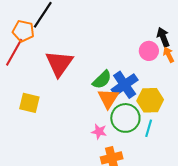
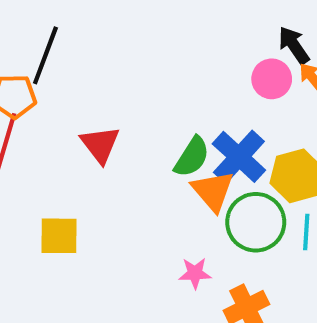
red triangle: (59, 64) -> (100, 144), size x0.7
pink star: (99, 132) -> (195, 273), moved

